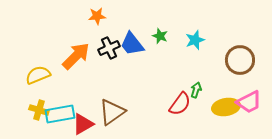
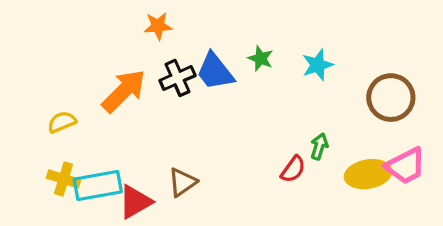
yellow semicircle: (38, 75) -> (62, 122), size x0.7
red semicircle: (180, 104) -> (293, 169), size x0.7
brown triangle: (112, 112) -> (182, 182), size x0.7

